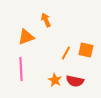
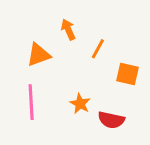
orange line: (66, 53) -> (98, 49), moved
orange star: (55, 80) -> (80, 104), moved

